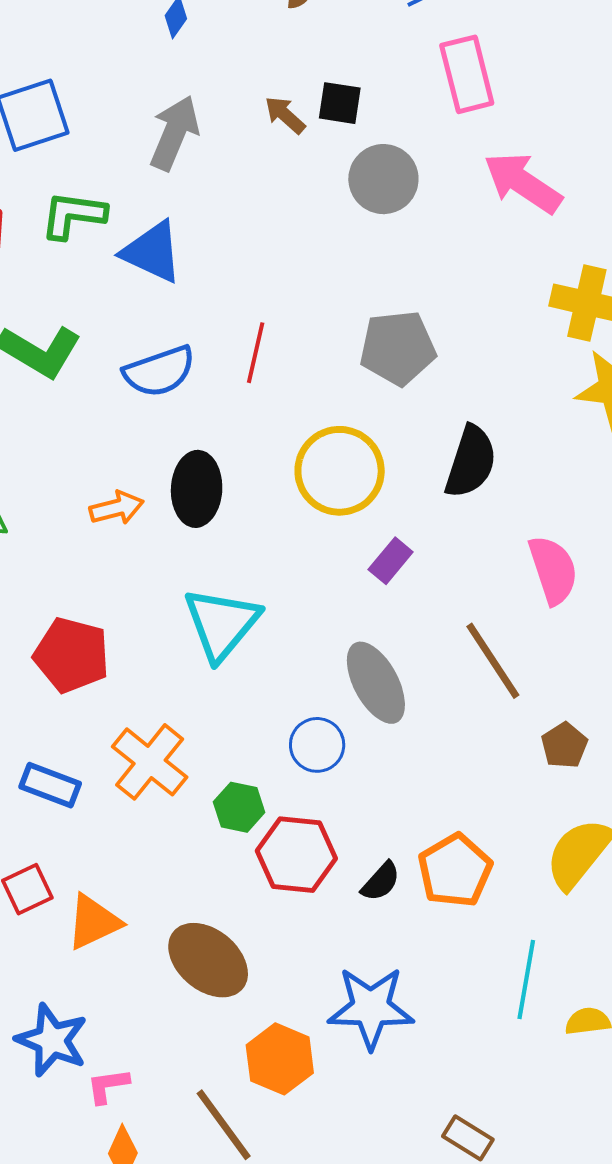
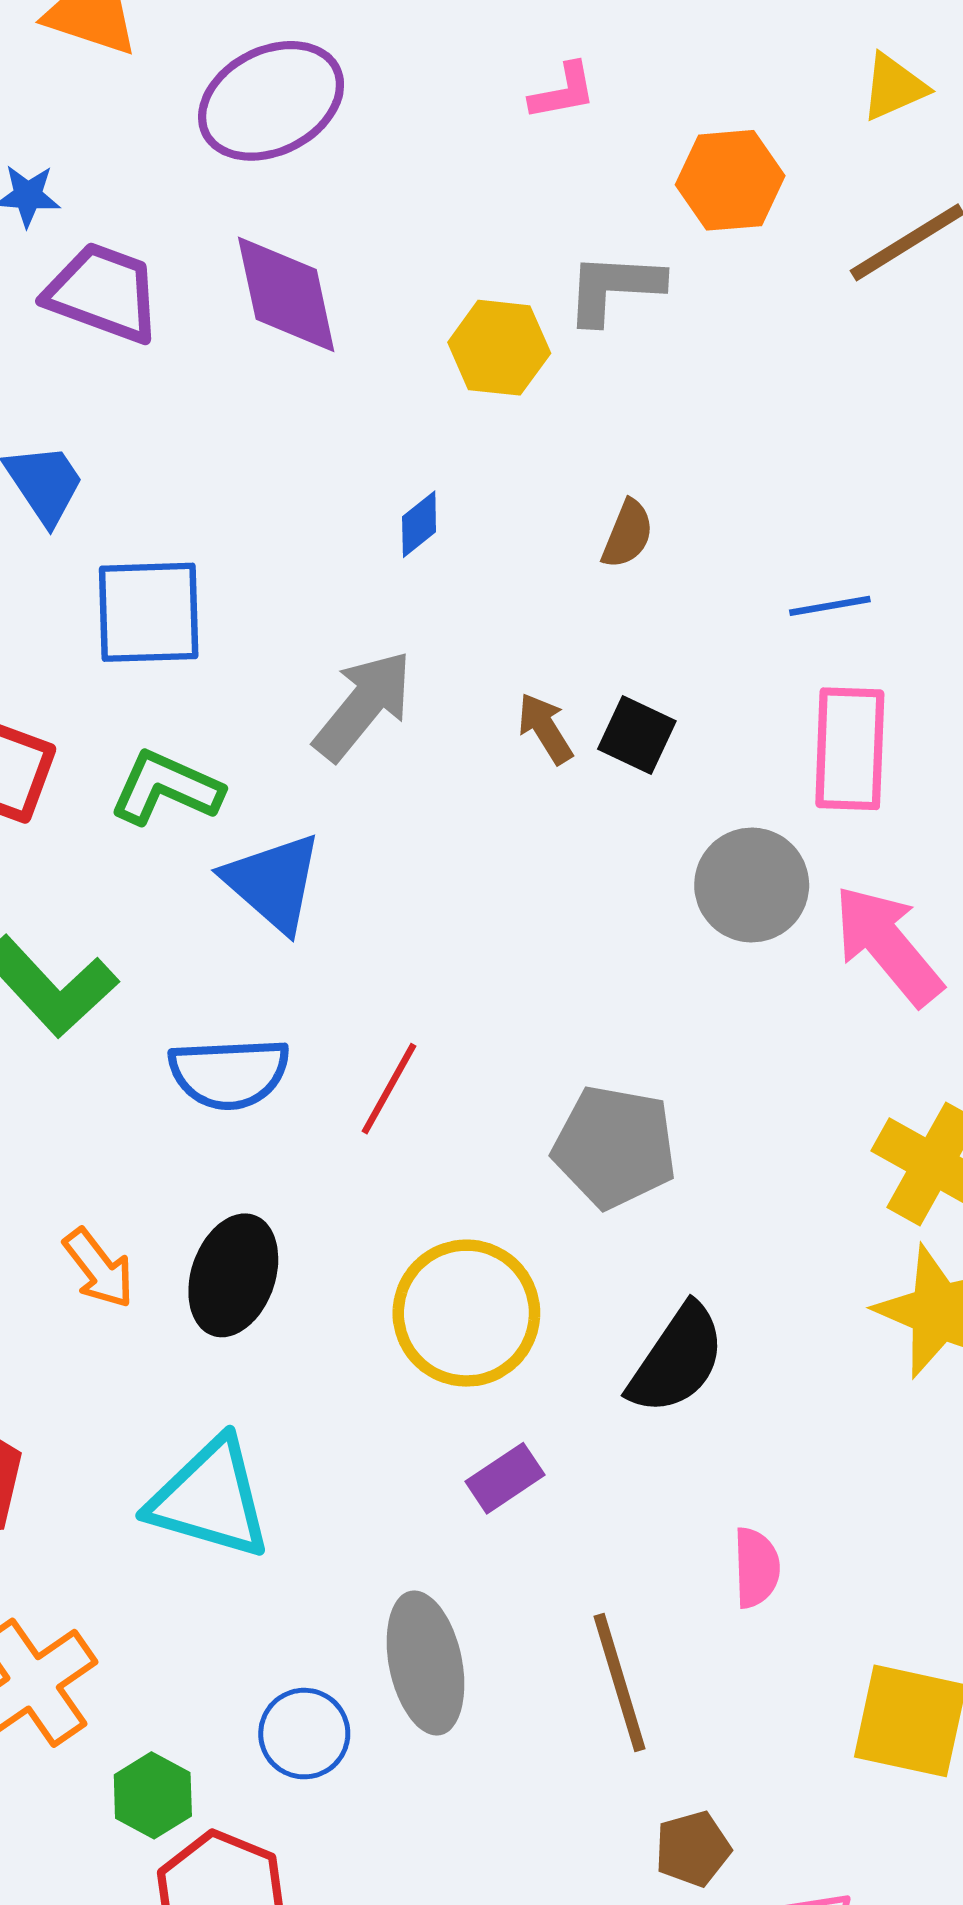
gray circle: (383, 179) -> (752, 885), moved
orange arrow: (117, 508) -> (99, 1268), turned 50
pink semicircle: (553, 570) -> (756, 1568), size x0.7
cyan triangle: (221, 624) -> (210, 1499), turned 50

